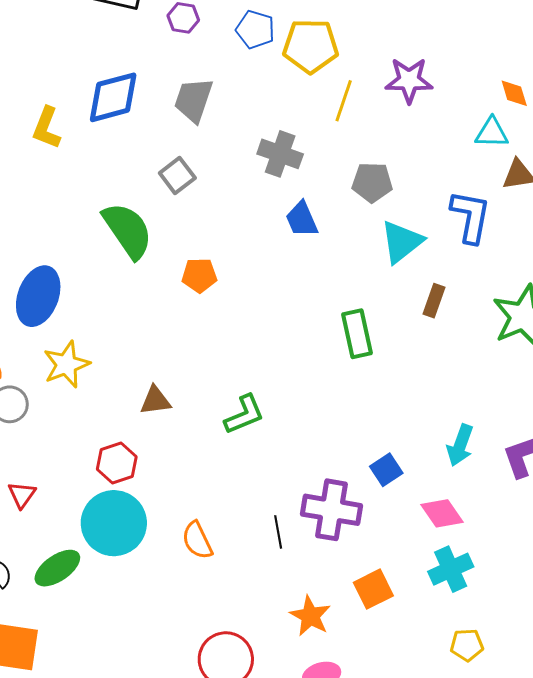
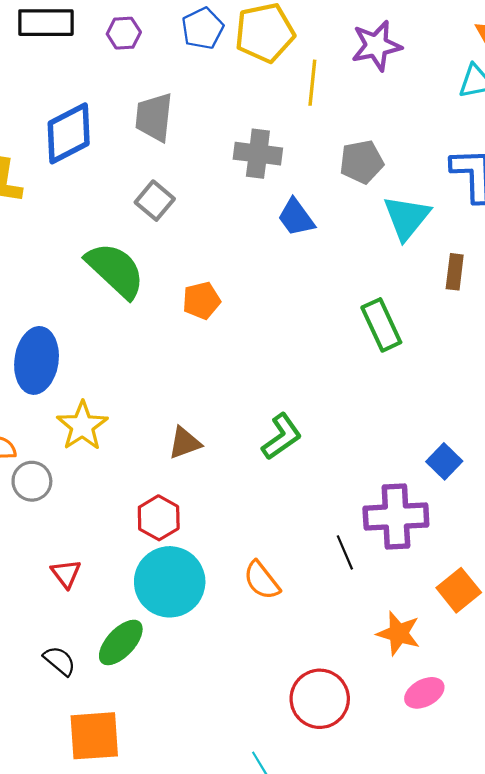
blue pentagon: (255, 30) -> (203, 28), turned -30

